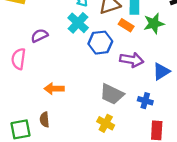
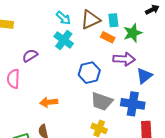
blue hexagon: (100, 43) -> (89, 73), moved
purple arrow: (132, 60) -> (124, 59), moved
blue cross: (145, 101) -> (133, 104), size x1.6

